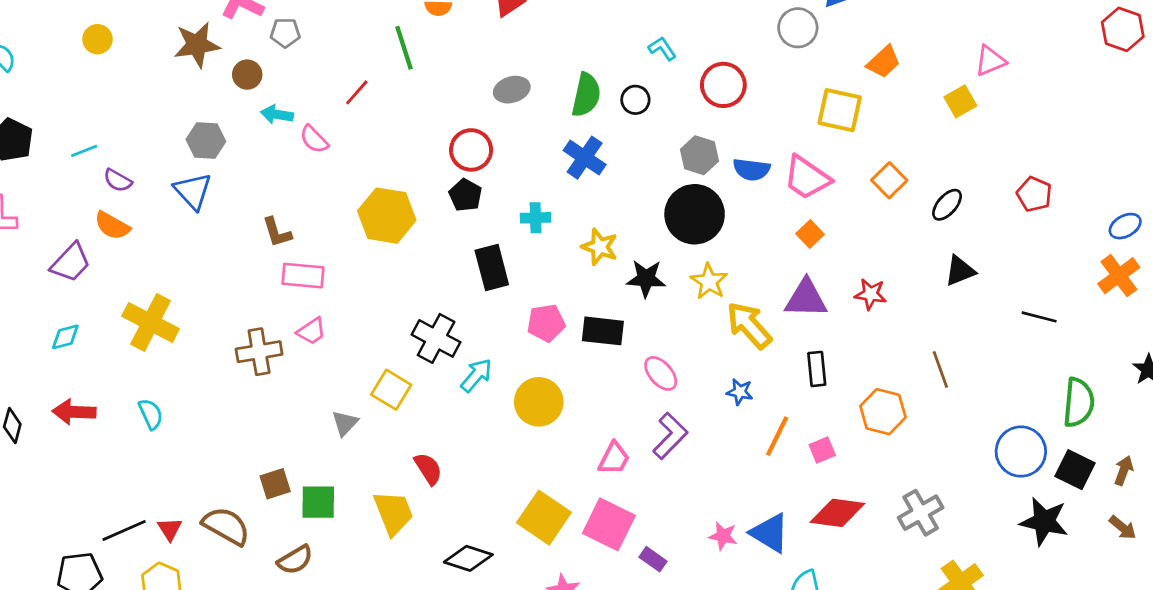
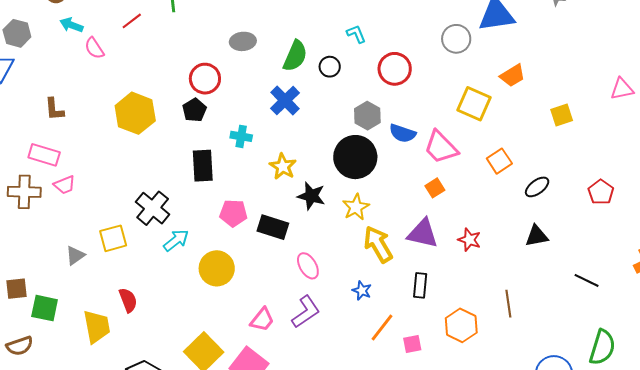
pink triangle: (990, 61) -> (622, 89), moved
pink rectangle: (303, 276) -> (44, 155), moved
yellow square: (391, 390) -> (113, 238), turned 32

